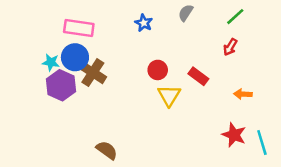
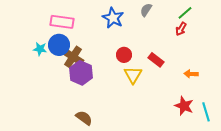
blue star: (144, 23) -> (113, 18), size x1.5
red arrow: (230, 47) -> (181, 29), moved
purple hexagon: (61, 85) -> (81, 73), moved

